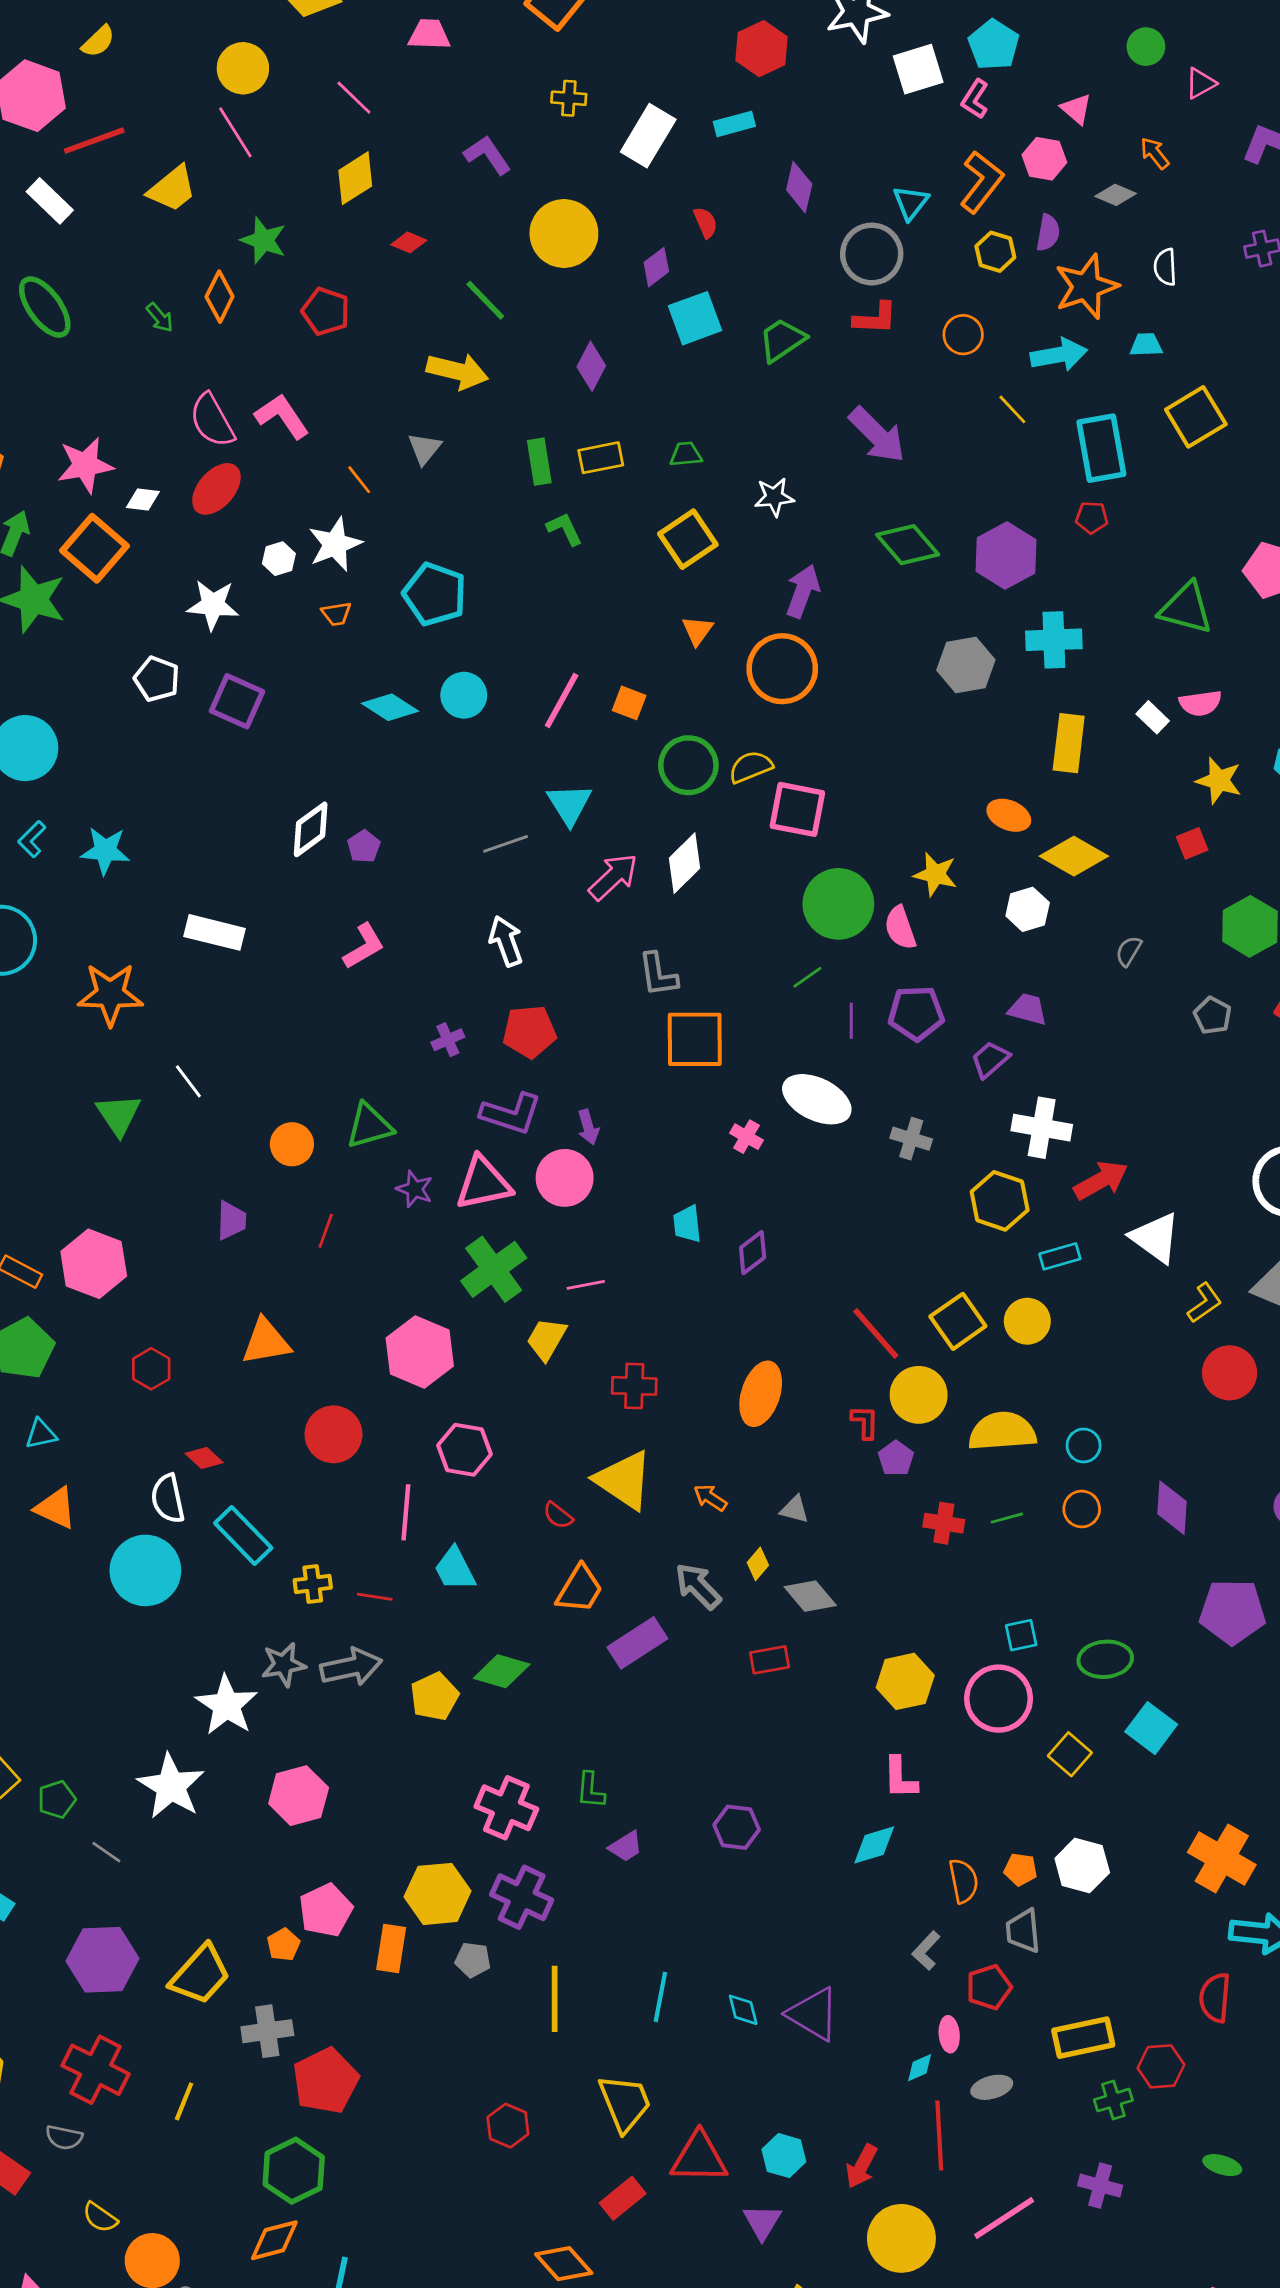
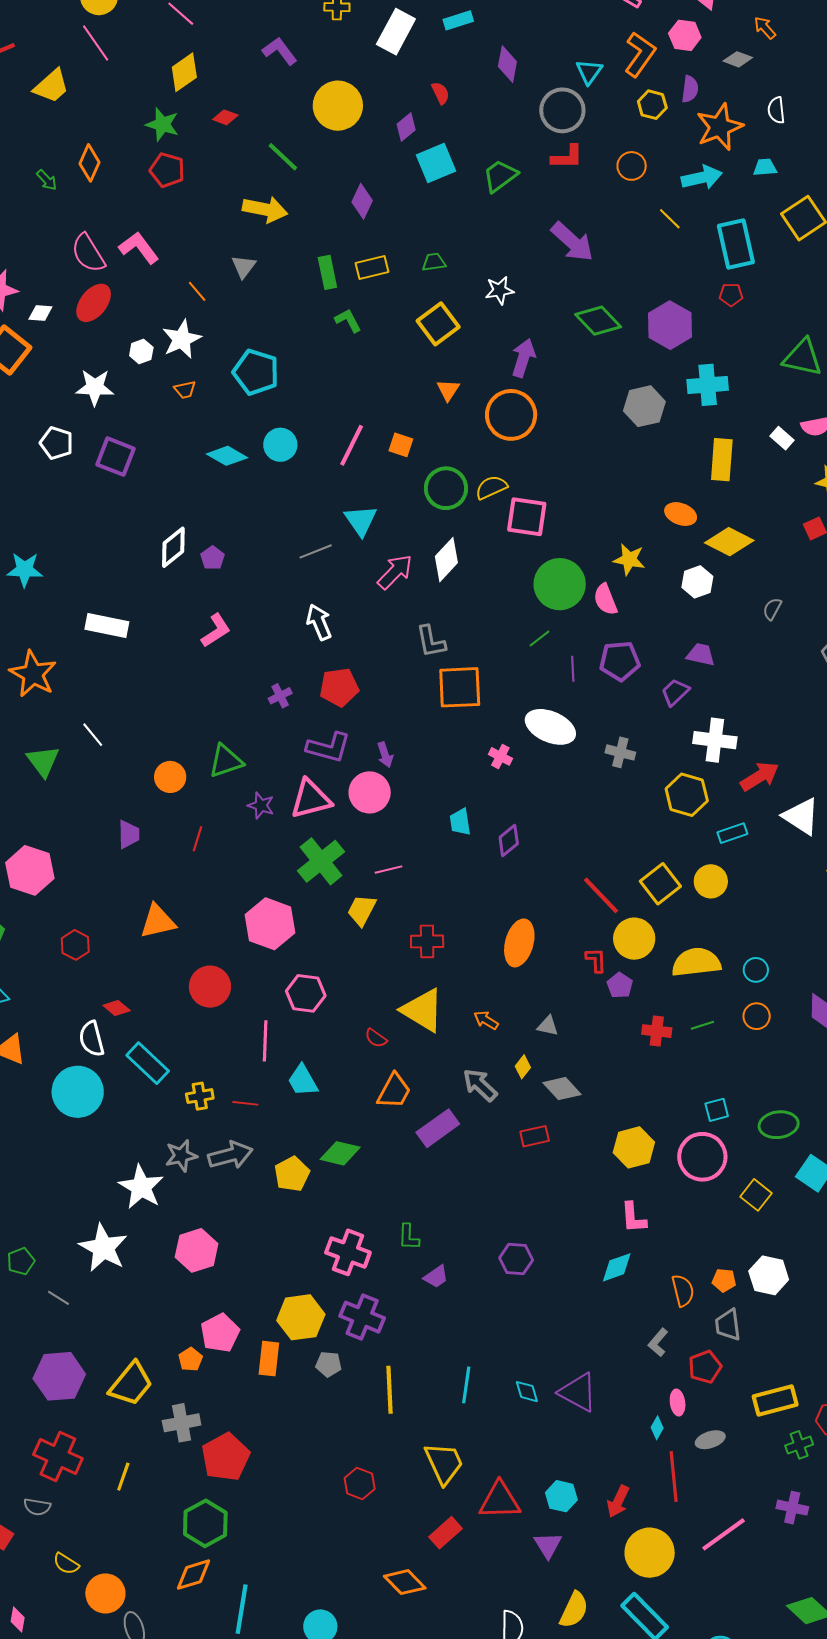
green star: (263, 240) -> (162, 124), moved
orange star: (110, 994) -> (33, 674), turned 30
cyan diamond: (920, 2068) -> (657, 1428), turned -35

